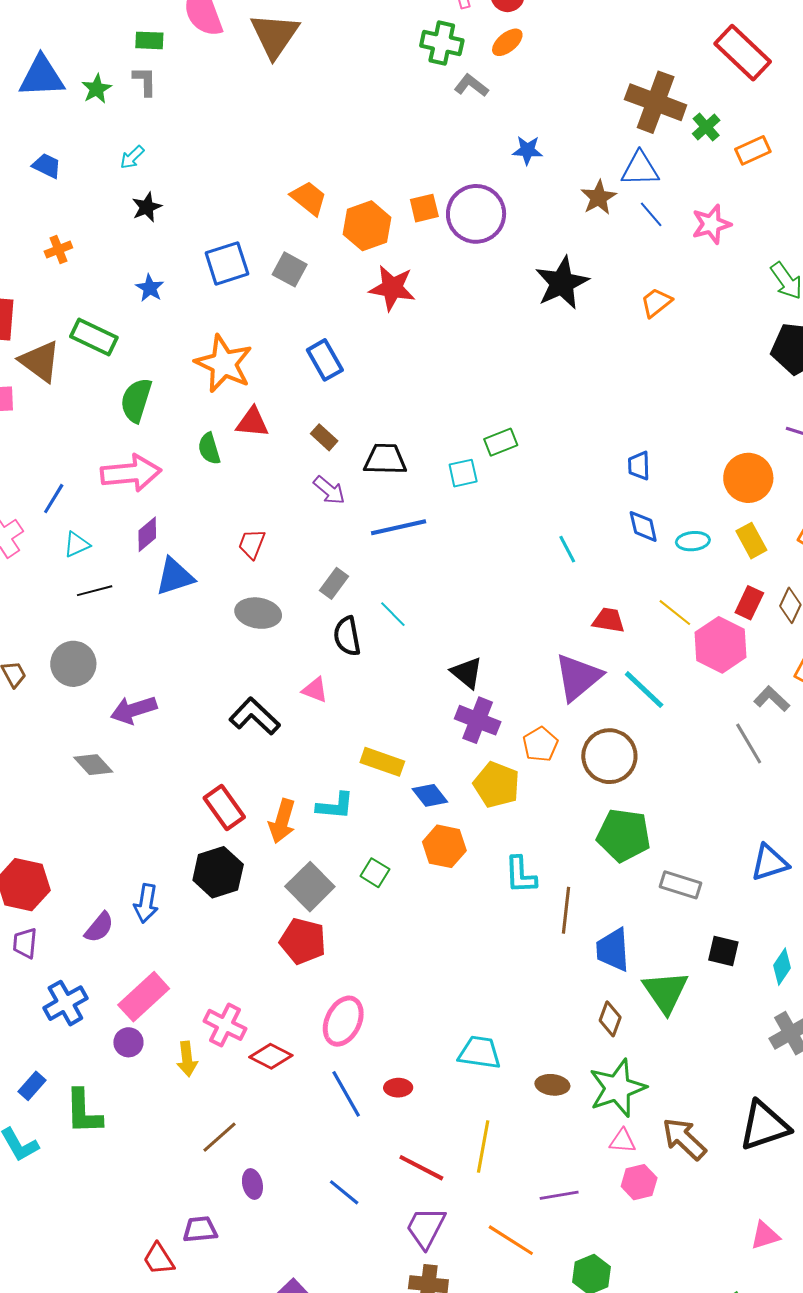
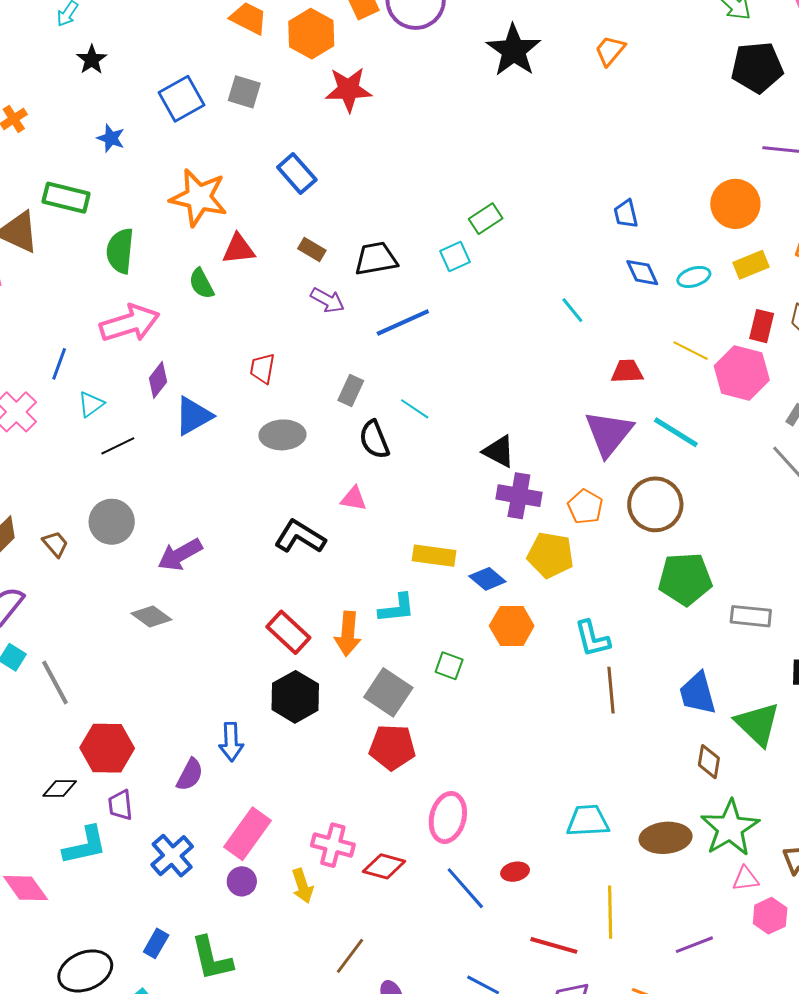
yellow rectangle: (751, 541) -> (751, 265), turned -72
brown line: (566, 910) -> (611, 690), moved
brown ellipse: (552, 1085) -> (666, 838), size x1.5

